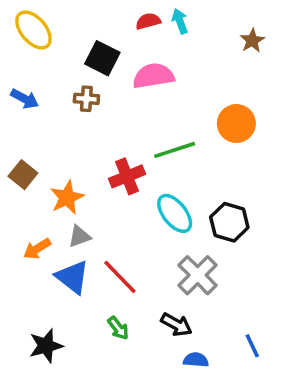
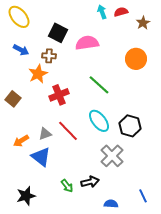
red semicircle: (148, 21) -> (121, 12), moved
blue arrow: (25, 99) -> (21, 50), moved
orange circle: (236, 123) -> (136, 59), moved
green line: (175, 150) -> (99, 85), turned 60
red cross: (127, 176) -> (59, 95), moved
orange star: (67, 198) -> (38, 74), moved
red line: (120, 277) -> (68, 131), moved
black arrow: (176, 325) -> (90, 182), moved, turned -42

